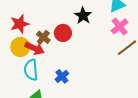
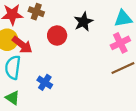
brown cross: (43, 37) -> (36, 12), moved, turned -32
blue cross: (62, 76) -> (45, 82), turned -32

